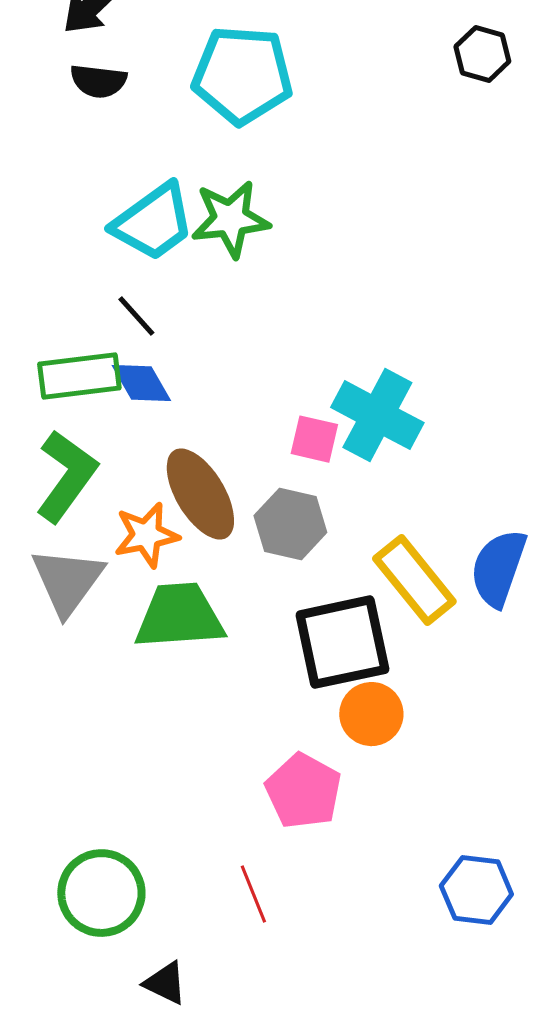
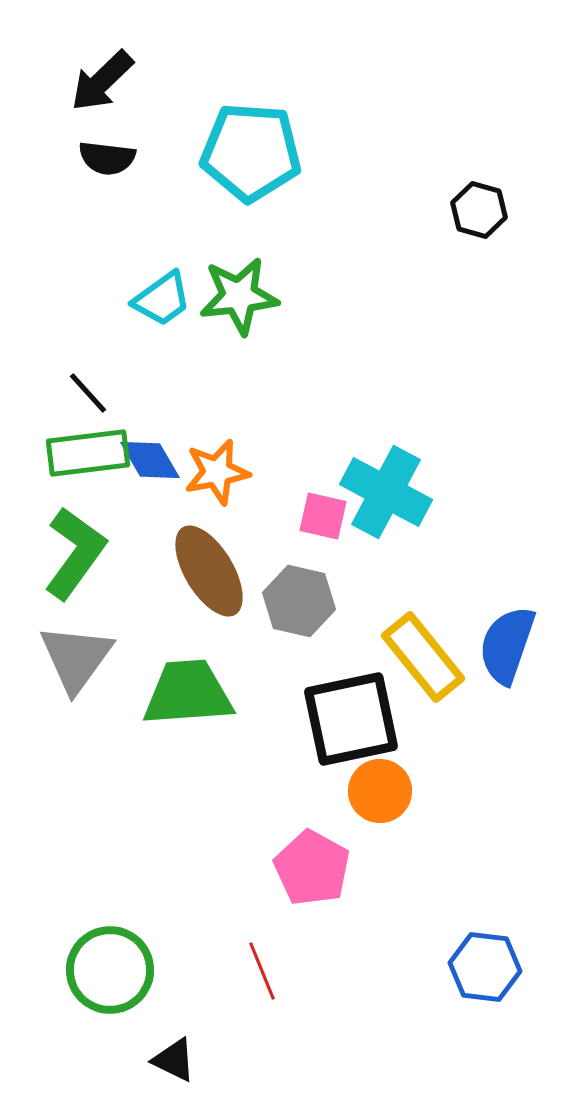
black hexagon: (482, 54) -> (479, 210), moved
cyan trapezoid: (153, 222) -> (162, 299), size x0.7
black line: (136, 316) -> (88, 393), moved
orange star: (146, 535) -> (217, 472), moved

